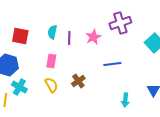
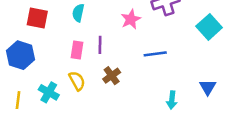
purple line: (69, 38) -> (100, 45), moved
cyan cross: (19, 87) -> (49, 92), moved

